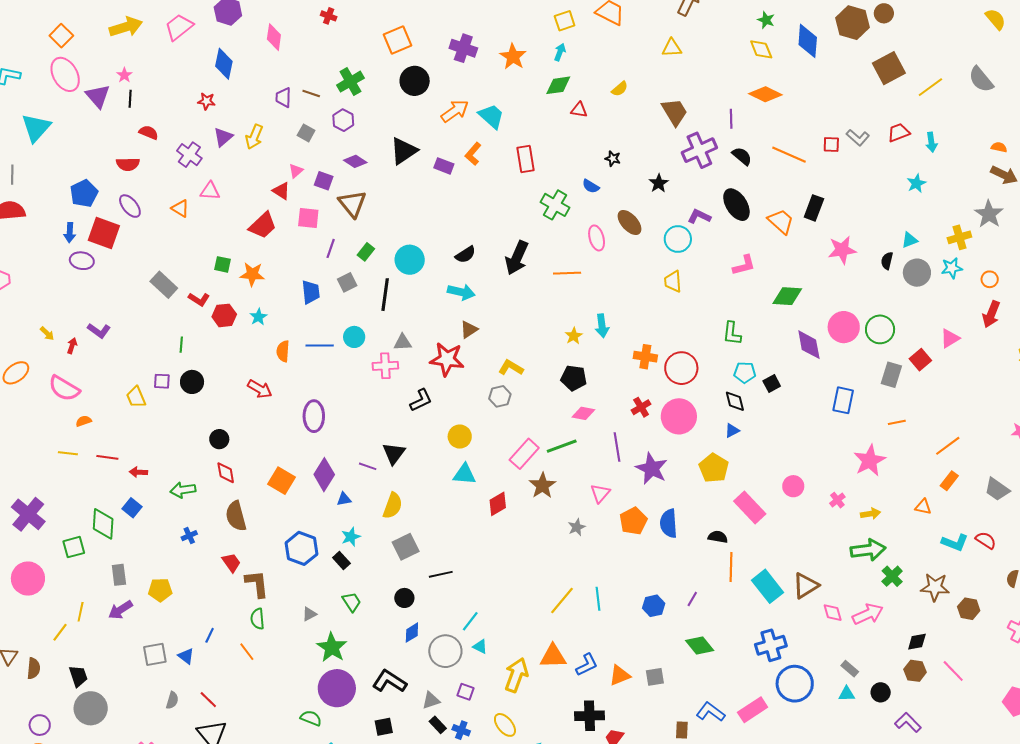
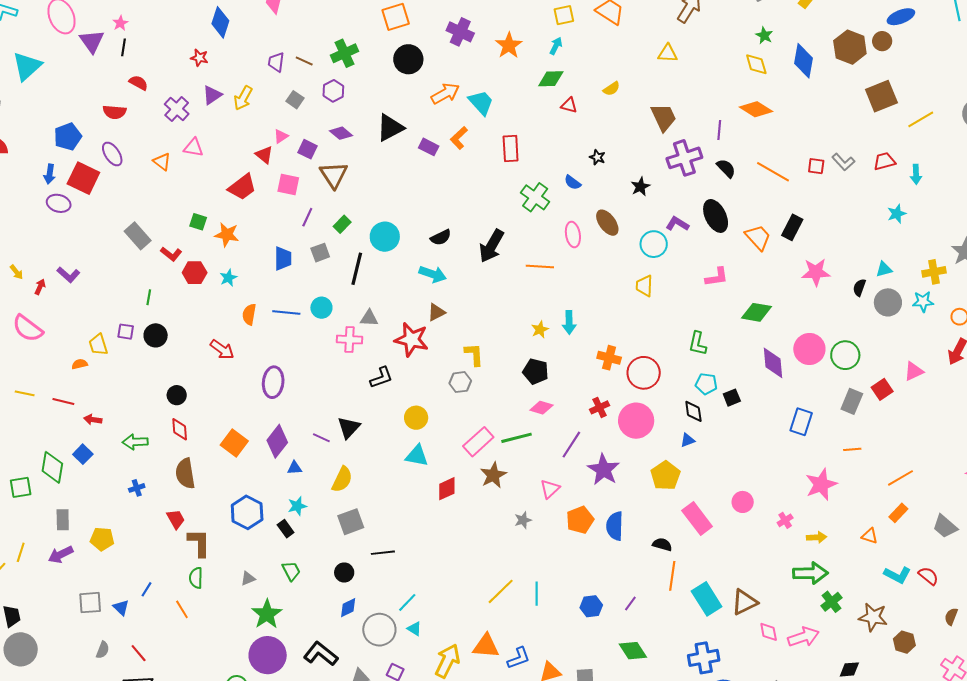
yellow L-shape: (511, 368) -> (474, 354), turned 50
orange semicircle: (84, 421) -> (80, 364), moved
purple line: (617, 447) -> (571, 445), turned 36

